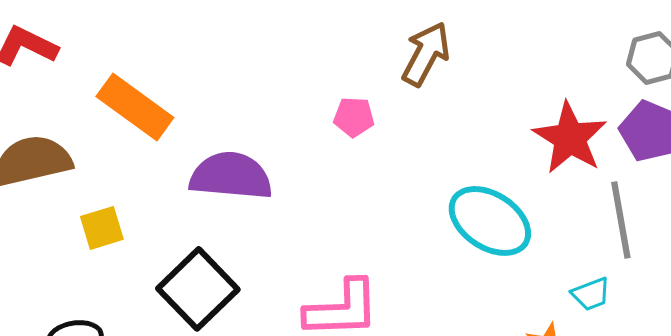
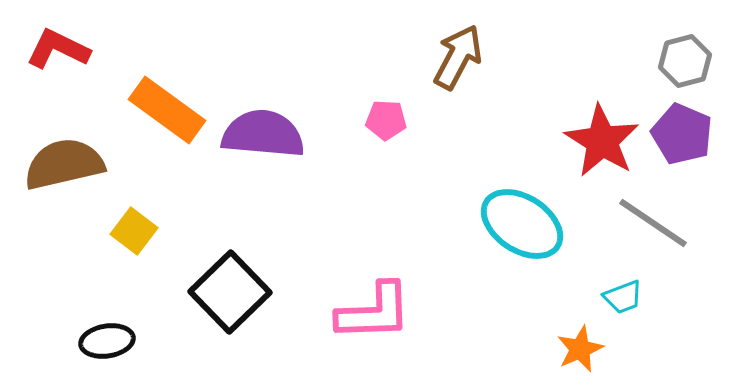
purple semicircle: (231, 176) -> (263, 134), moved
gray line: (621, 220) -> (653, 223), turned -46
yellow square: (102, 228) -> (134, 231), turned -36

